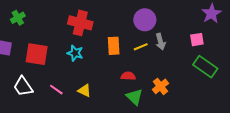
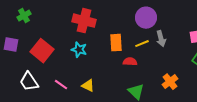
red square: (37, 54) -> (42, 51), turned 30
red semicircle: (128, 76) -> (130, 62), moved
orange cross: (160, 86) -> (170, 82), moved

